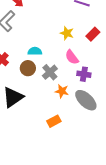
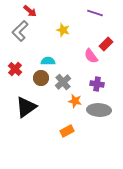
yellow star: (67, 33) -> (63, 30), moved
pink semicircle: (72, 57) -> (91, 56), moved
gray ellipse: (86, 100) -> (99, 110), turned -40

